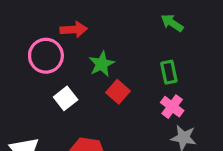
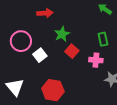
pink circle: (46, 56) -> (21, 41), moved
pink cross: (172, 107) -> (96, 60), moved, turned -32

